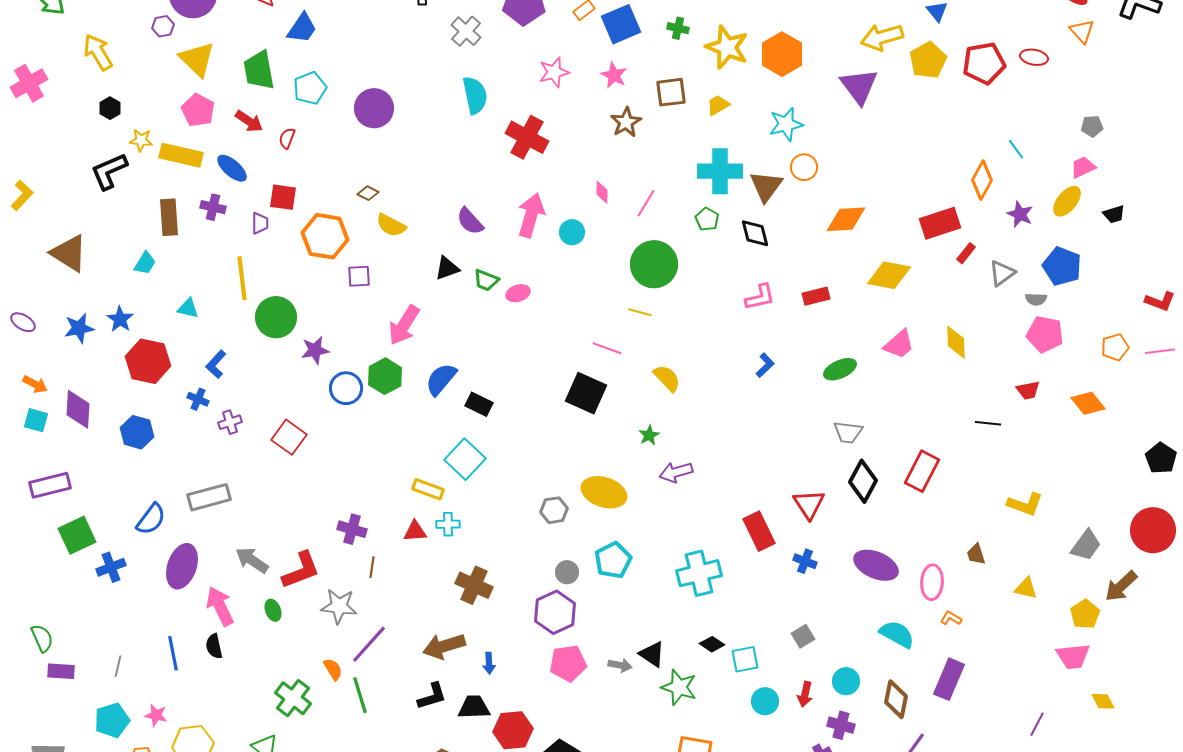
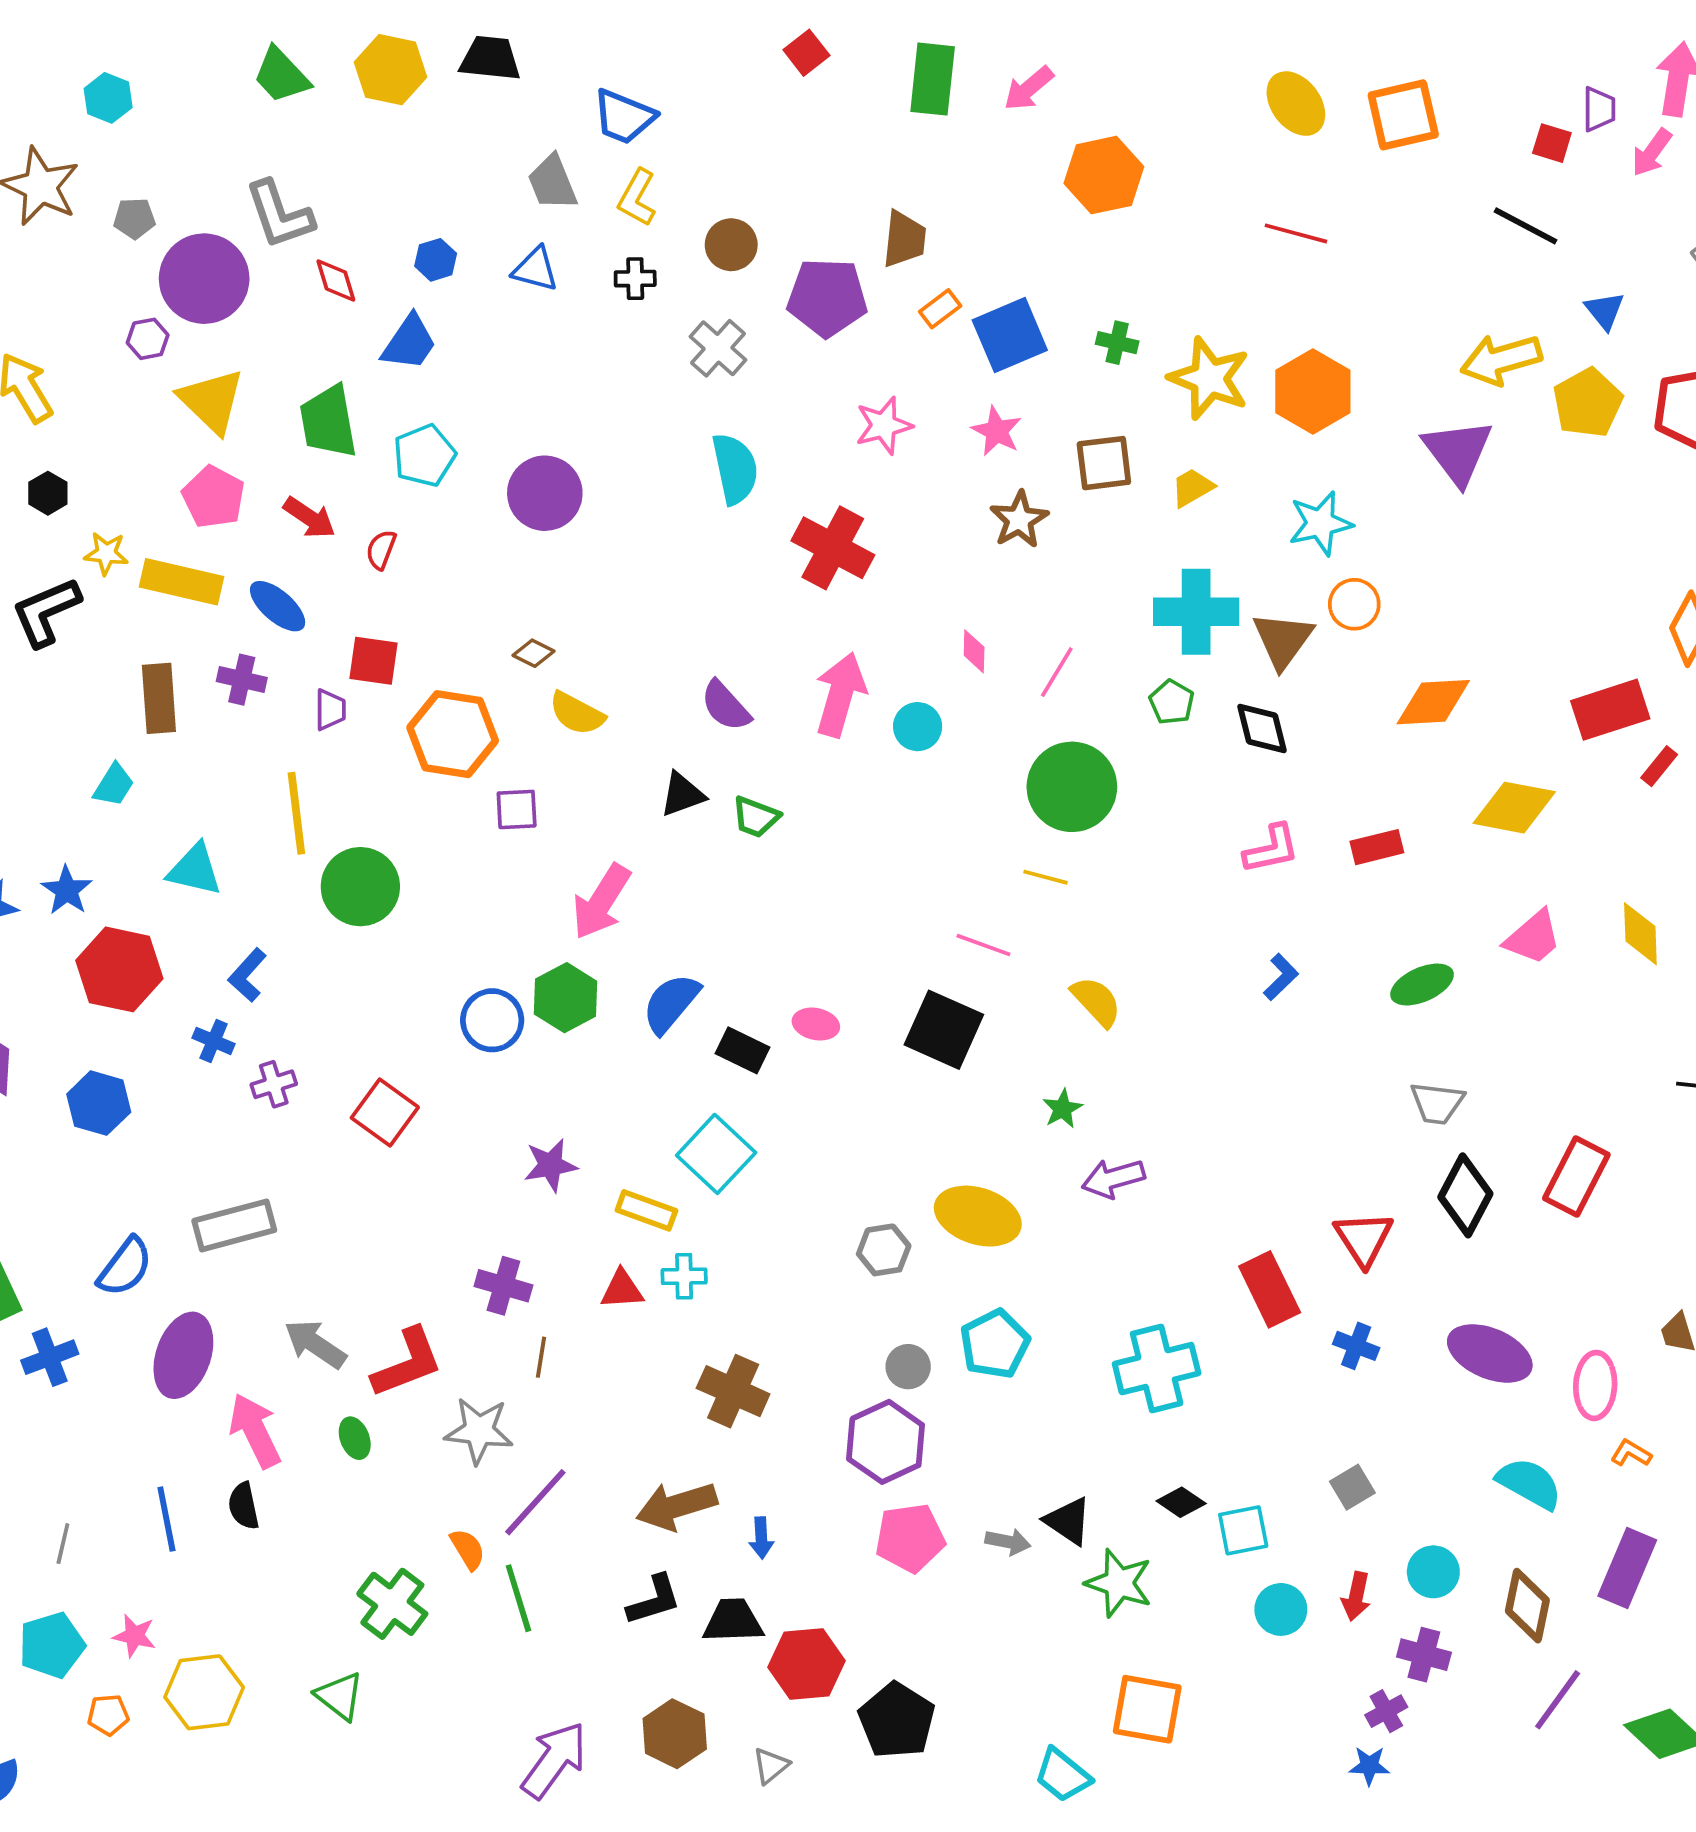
pink ellipse: (518, 293) -> (816, 1024), moved, turned 30
cyan triangle: (188, 308) -> (195, 870), size x1.4
purple star: (315, 350) -> (550, 1165), moved

